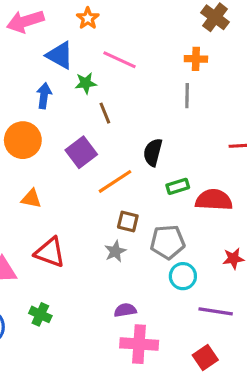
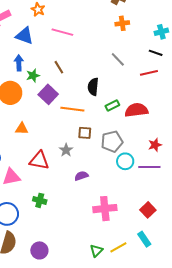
orange cross: (196, 59) -> (122, 23), moved
green star: (86, 83) -> (33, 76), moved
gray line: (187, 96) -> (118, 59), moved, turned -35
orange line: (115, 181) -> (72, 109), turned 50
gray star: (115, 251) -> (66, 150), moved
purple semicircle: (125, 310) -> (81, 176), moved
purple line: (216, 311) -> (149, 167), moved

